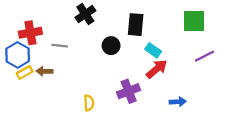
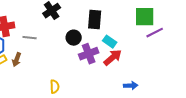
purple line: (205, 56) -> (155, 33), moved
brown arrow: (44, 71) -> (17, 60), turned -72
purple cross: (129, 91) -> (89, 54), moved

